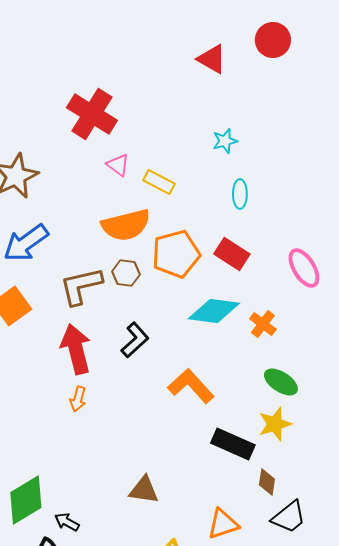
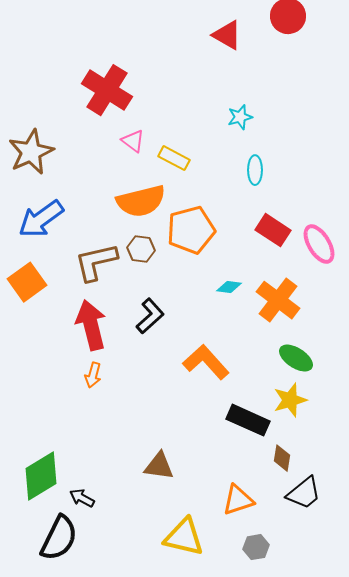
red rectangle: (232, 254) -> (273, 230), moved
cyan diamond: (214, 311) -> (229, 287), size x0.5
orange cross: (263, 324) -> (278, 300), size x1.6

